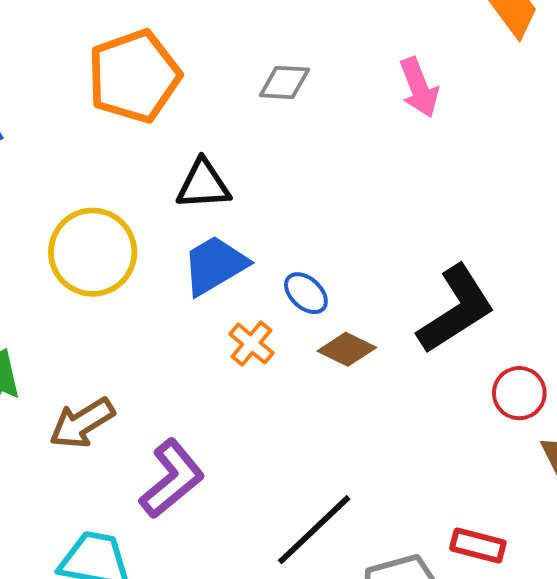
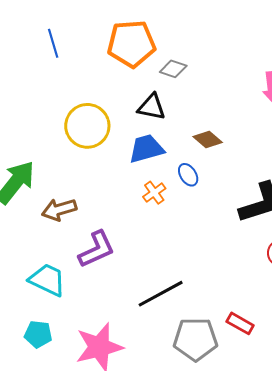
gray diamond: (284, 82) -> (173, 69), moved
brown diamond: (347, 349) -> (208, 139), moved

